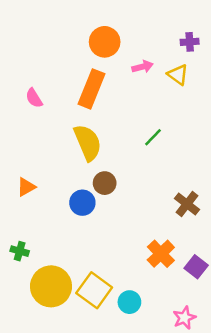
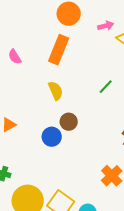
pink arrow: (143, 67) -> (106, 26), moved
yellow semicircle: (88, 143) -> (56, 91), size x0.7

